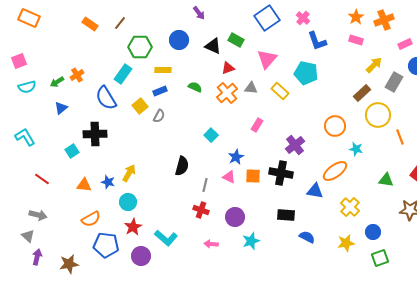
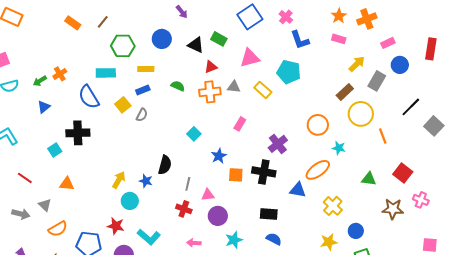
pink triangle: (267, 59) -> (250, 58), turned 35
cyan rectangle: (123, 74) -> (106, 73), turned 54
orange cross: (227, 93) -> (210, 92), turned 35
yellow arrow: (129, 173) -> (119, 180), moved
pink triangle: (229, 177) -> (208, 195), moved, turned -32
blue star: (108, 182) -> (146, 181), moved
cyan circle: (128, 202) -> (130, 201), moved
orange semicircle: (91, 219) -> (58, 229), moved
red star: (133, 227) -> (116, 226), turned -30
gray triangle: (28, 236) -> (45, 205), moved
blue semicircle: (307, 237) -> (274, 239), moved

